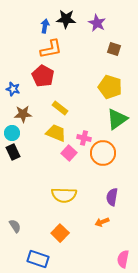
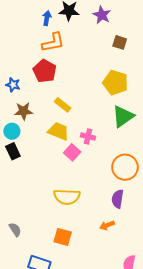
orange circle: (103, 153) -> (125, 167), moved
orange square: (60, 233) -> (63, 237), turned -30

